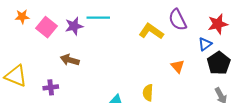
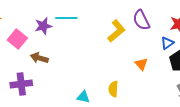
pink square: (46, 27) -> (17, 39), moved
yellow L-shape: (151, 31) -> (116, 31), turned 105
purple cross: (51, 87) -> (21, 84), size x1.5

